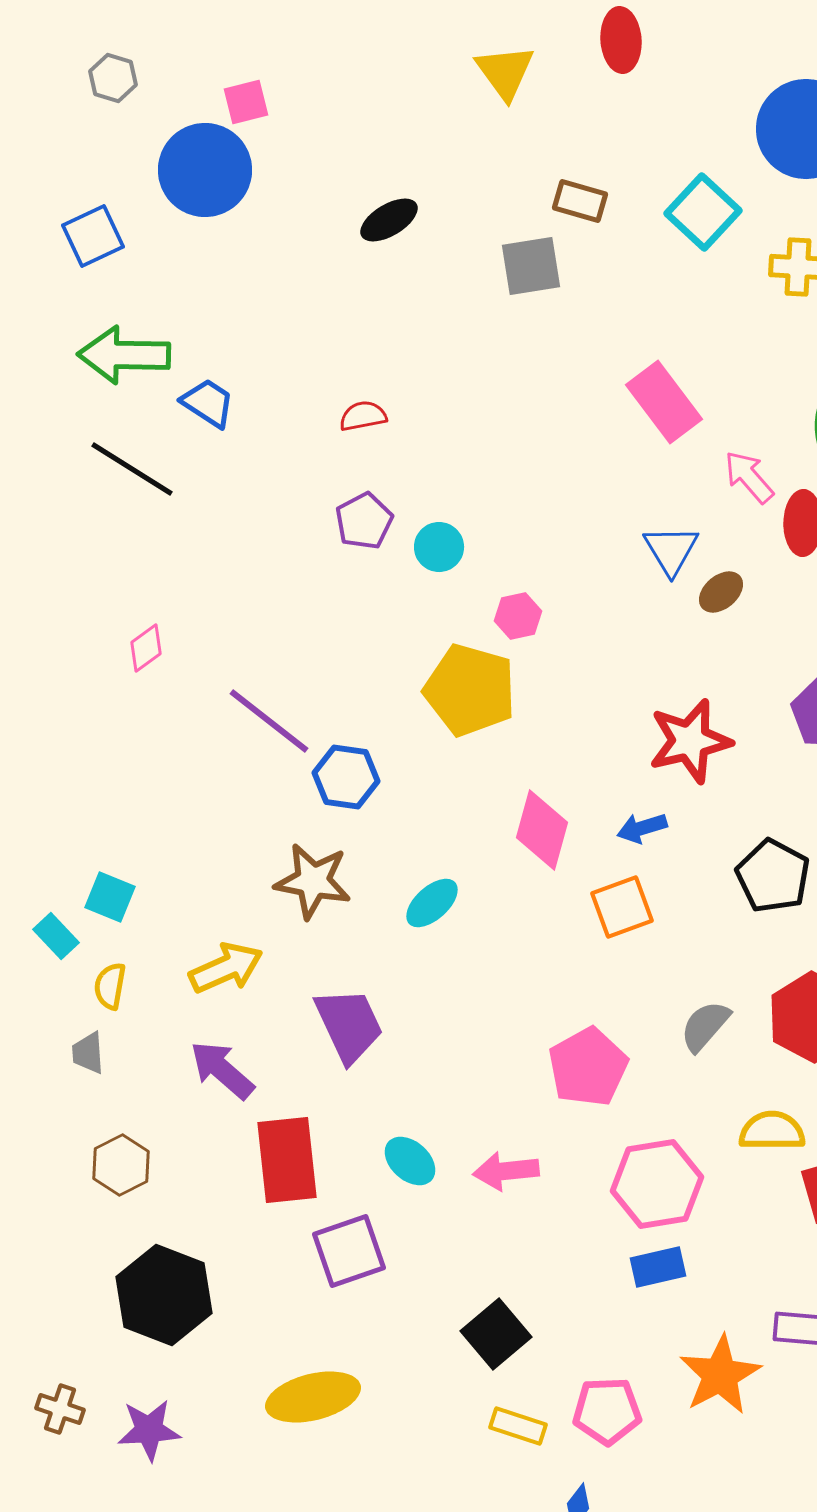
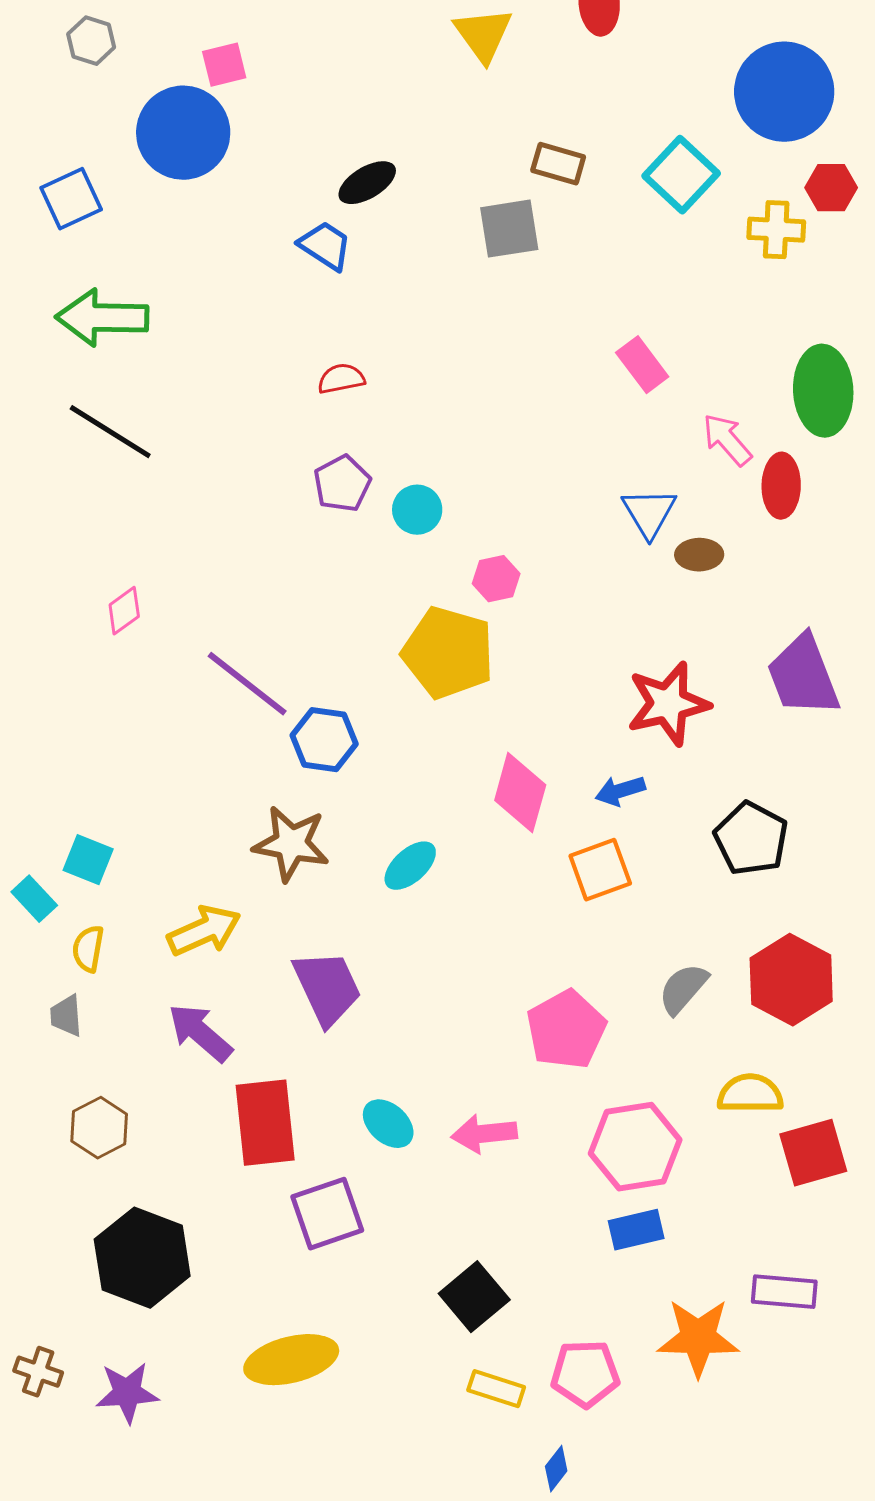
pink rectangle: (664, 402) -> (642, 365), size x0.7
blue trapezoid: (208, 403) -> (325, 246), moved
brown ellipse: (721, 592) -> (699, 555), turned 39
orange star: (720, 1375) -> (698, 1338), turned 30

